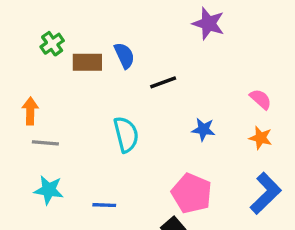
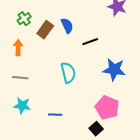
brown rectangle: (87, 62) -> (45, 30), turned -54
orange arrow: (30, 111) -> (18, 48), moved
blue star: (203, 129) -> (114, 70), size x1.6

